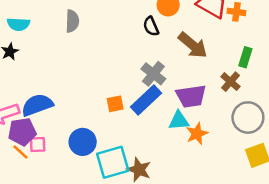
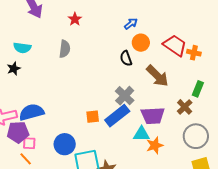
orange line: (20, 152) -> (26, 159), moved

